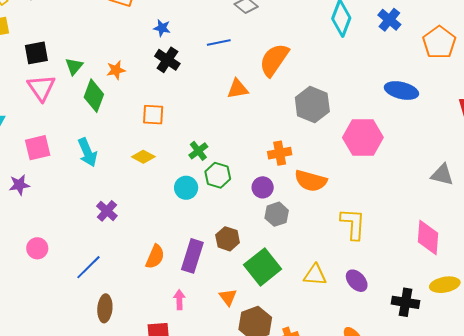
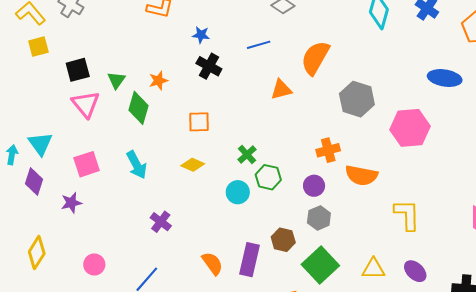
gray hexagon: (277, 214) -> (319, 218), moved
orange semicircle: (155, 257) -> (212, 263), turned -55

